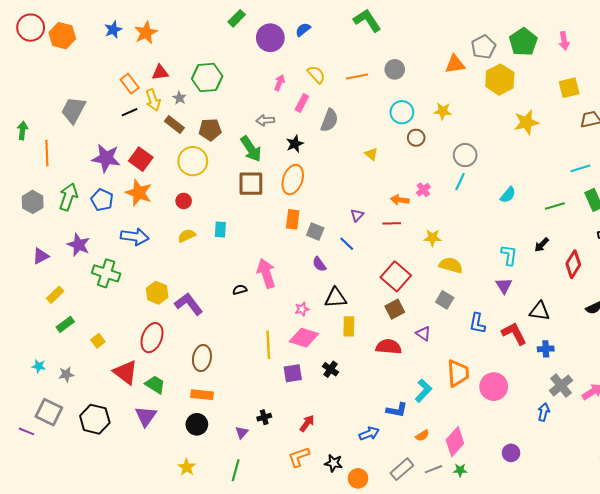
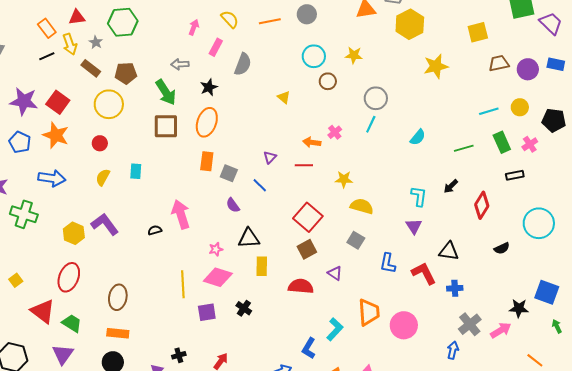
yellow semicircle: (187, 236) -> (103, 177), turned -36
purple L-shape: (189, 304) -> (105, 224), moved
blue L-shape: (397, 410) -> (309, 348), turned 110

